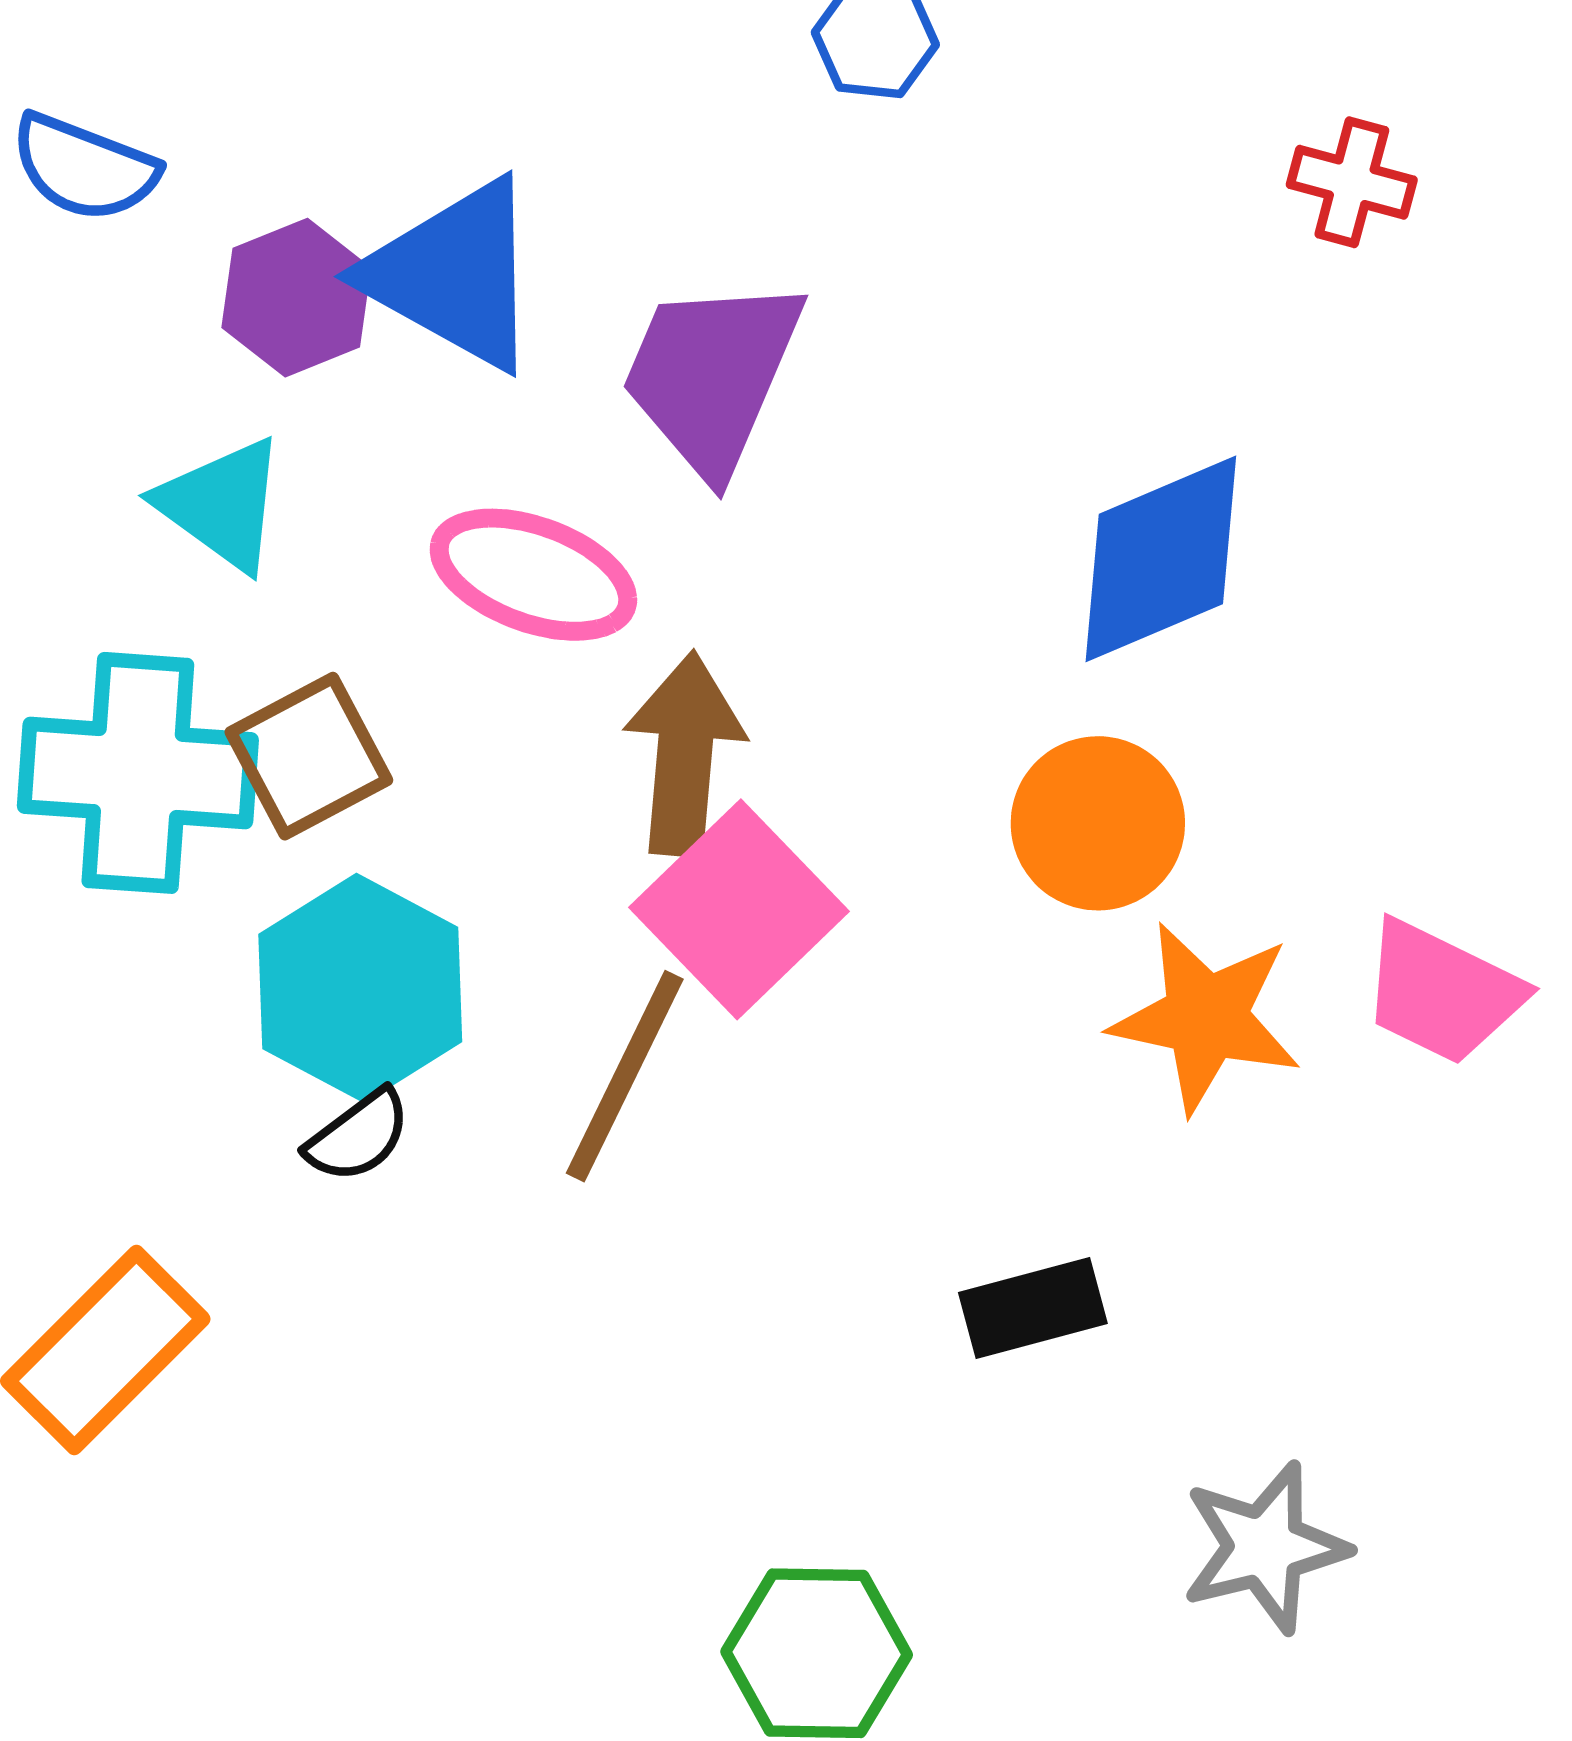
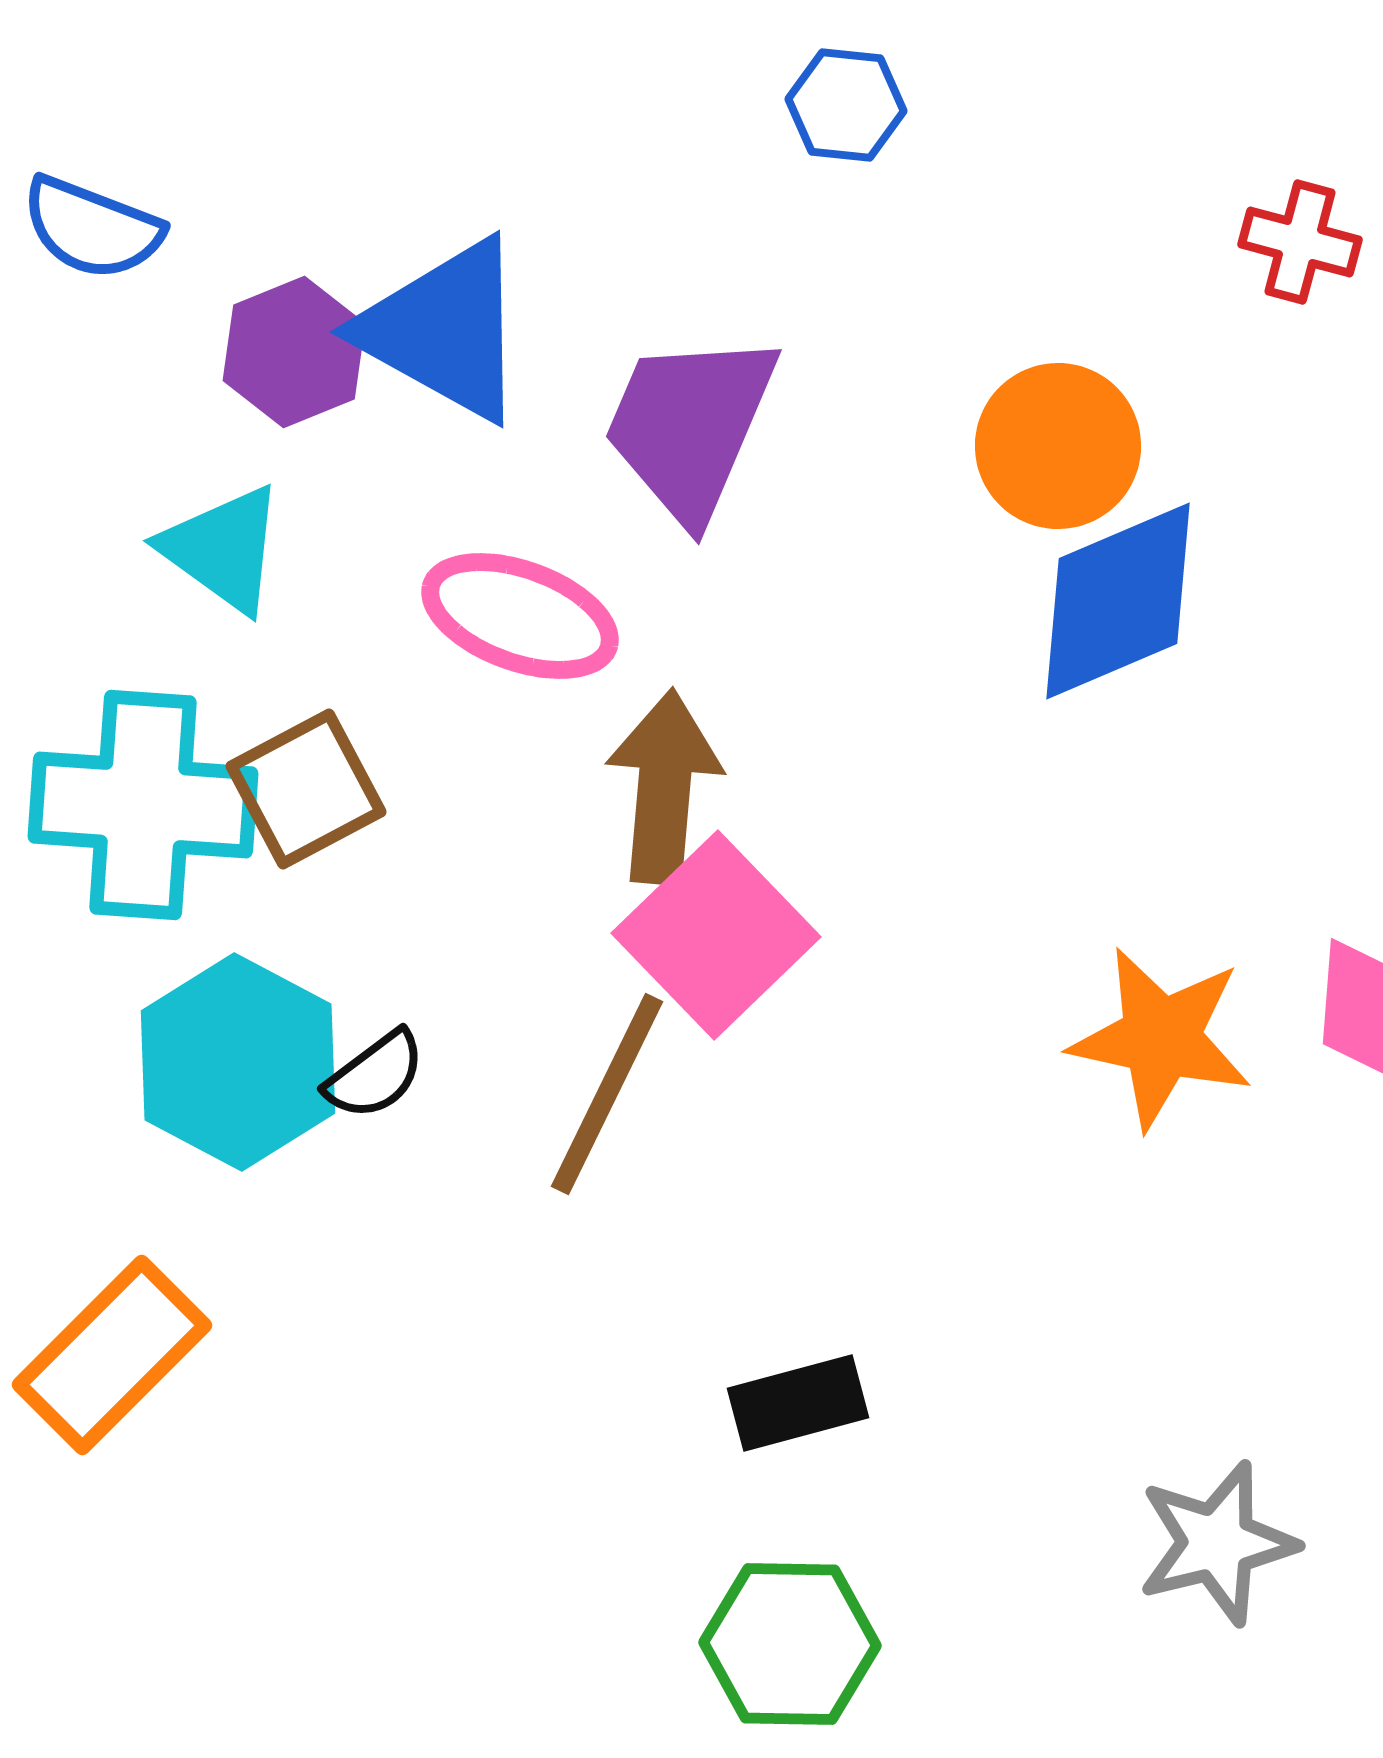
orange circle: (1098, 823) -> (1058, 446), moved
cyan hexagon: (360, 988) -> (238, 1062), moved
black semicircle: (358, 1136) -> (375, 1075), moved
black rectangle: (1033, 1308) -> (798, 1403), moved

